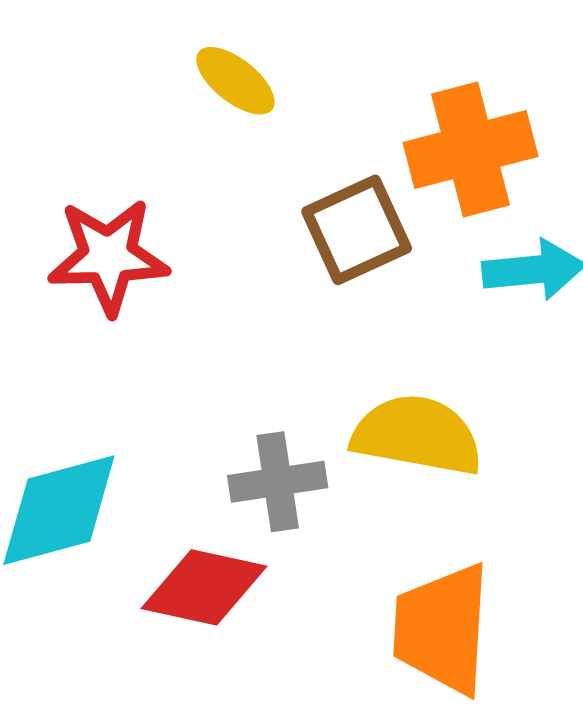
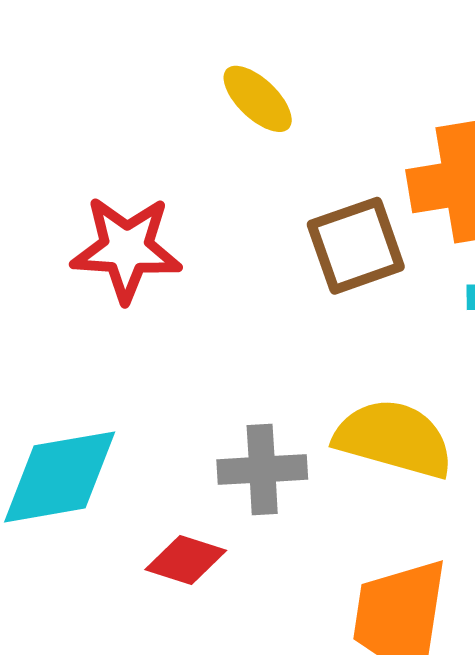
red diamond: (204, 587) -> (186, 560), size x0.7

